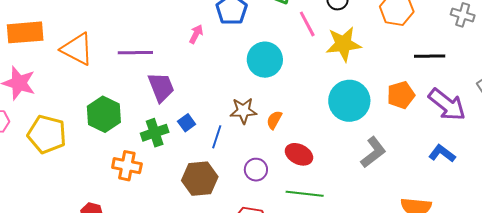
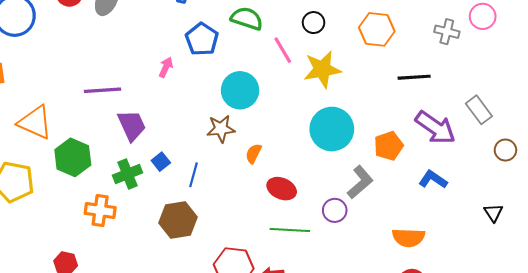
orange triangle: (77, 49) -> (35, 122), moved
orange pentagon: (401, 95) -> (389, 146), moved
brown star: (243, 111) -> (221, 129), moved
purple circle: (256, 170) -> (335, 210), moved

